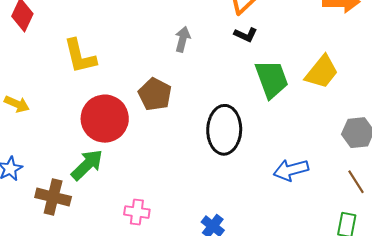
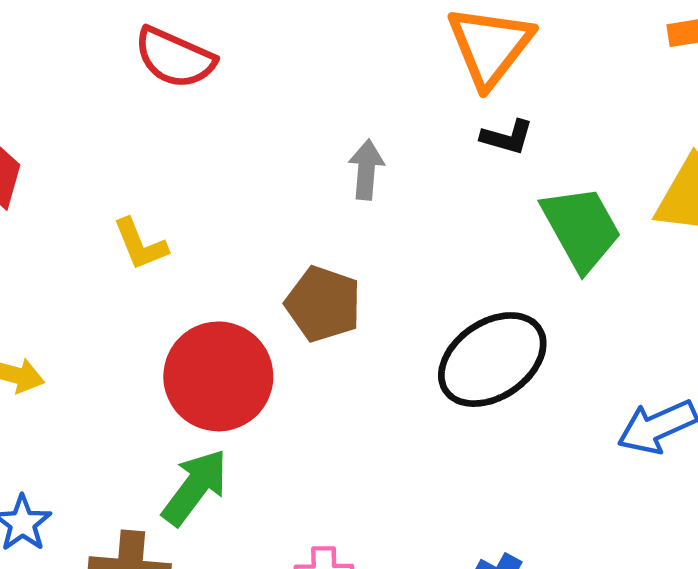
yellow L-shape: (80, 56) -> (140, 244), size x0.7
black ellipse: (224, 130) -> (492, 360), turned 63

